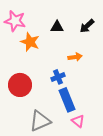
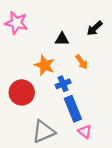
black triangle: (57, 27) -> (62, 39), moved
orange star: (30, 42) -> (45, 65), moved
orange arrow: (75, 57) -> (82, 62), turned 64

